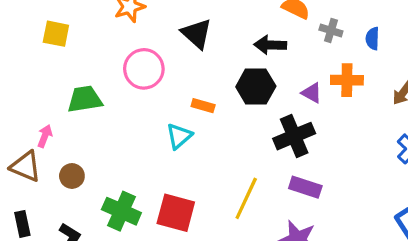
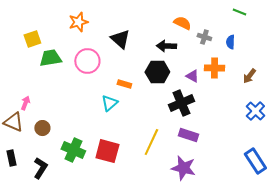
yellow square: (56, 34) -> (32, 39), turned -30
green trapezoid: (85, 99) -> (50, 58), moved

